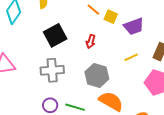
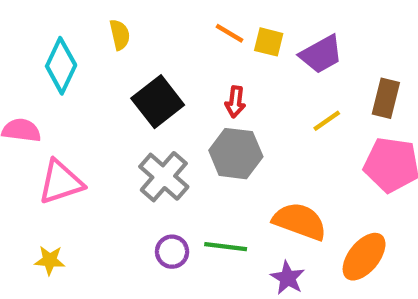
gray cross: (52, 70) -> (164, 177), turned -35
gray hexagon: (97, 75) -> (236, 154), moved

